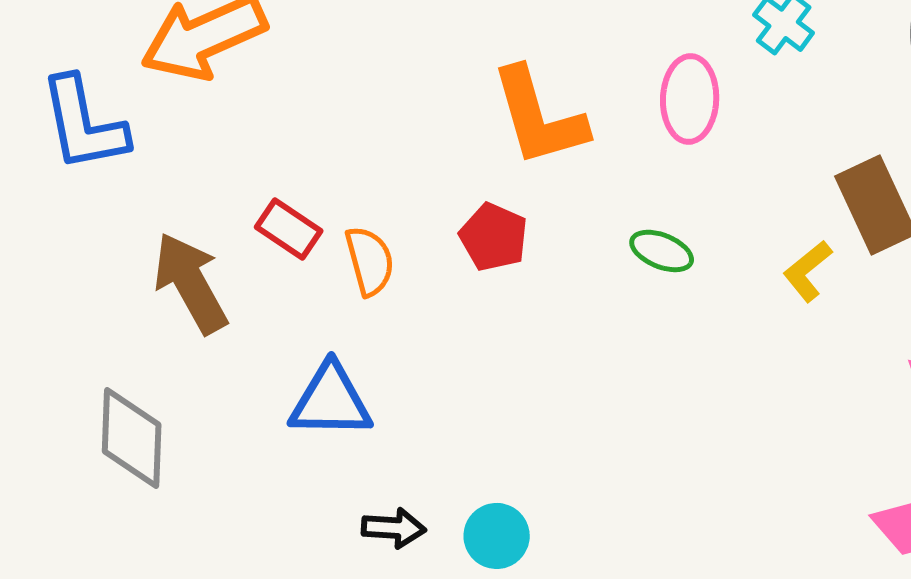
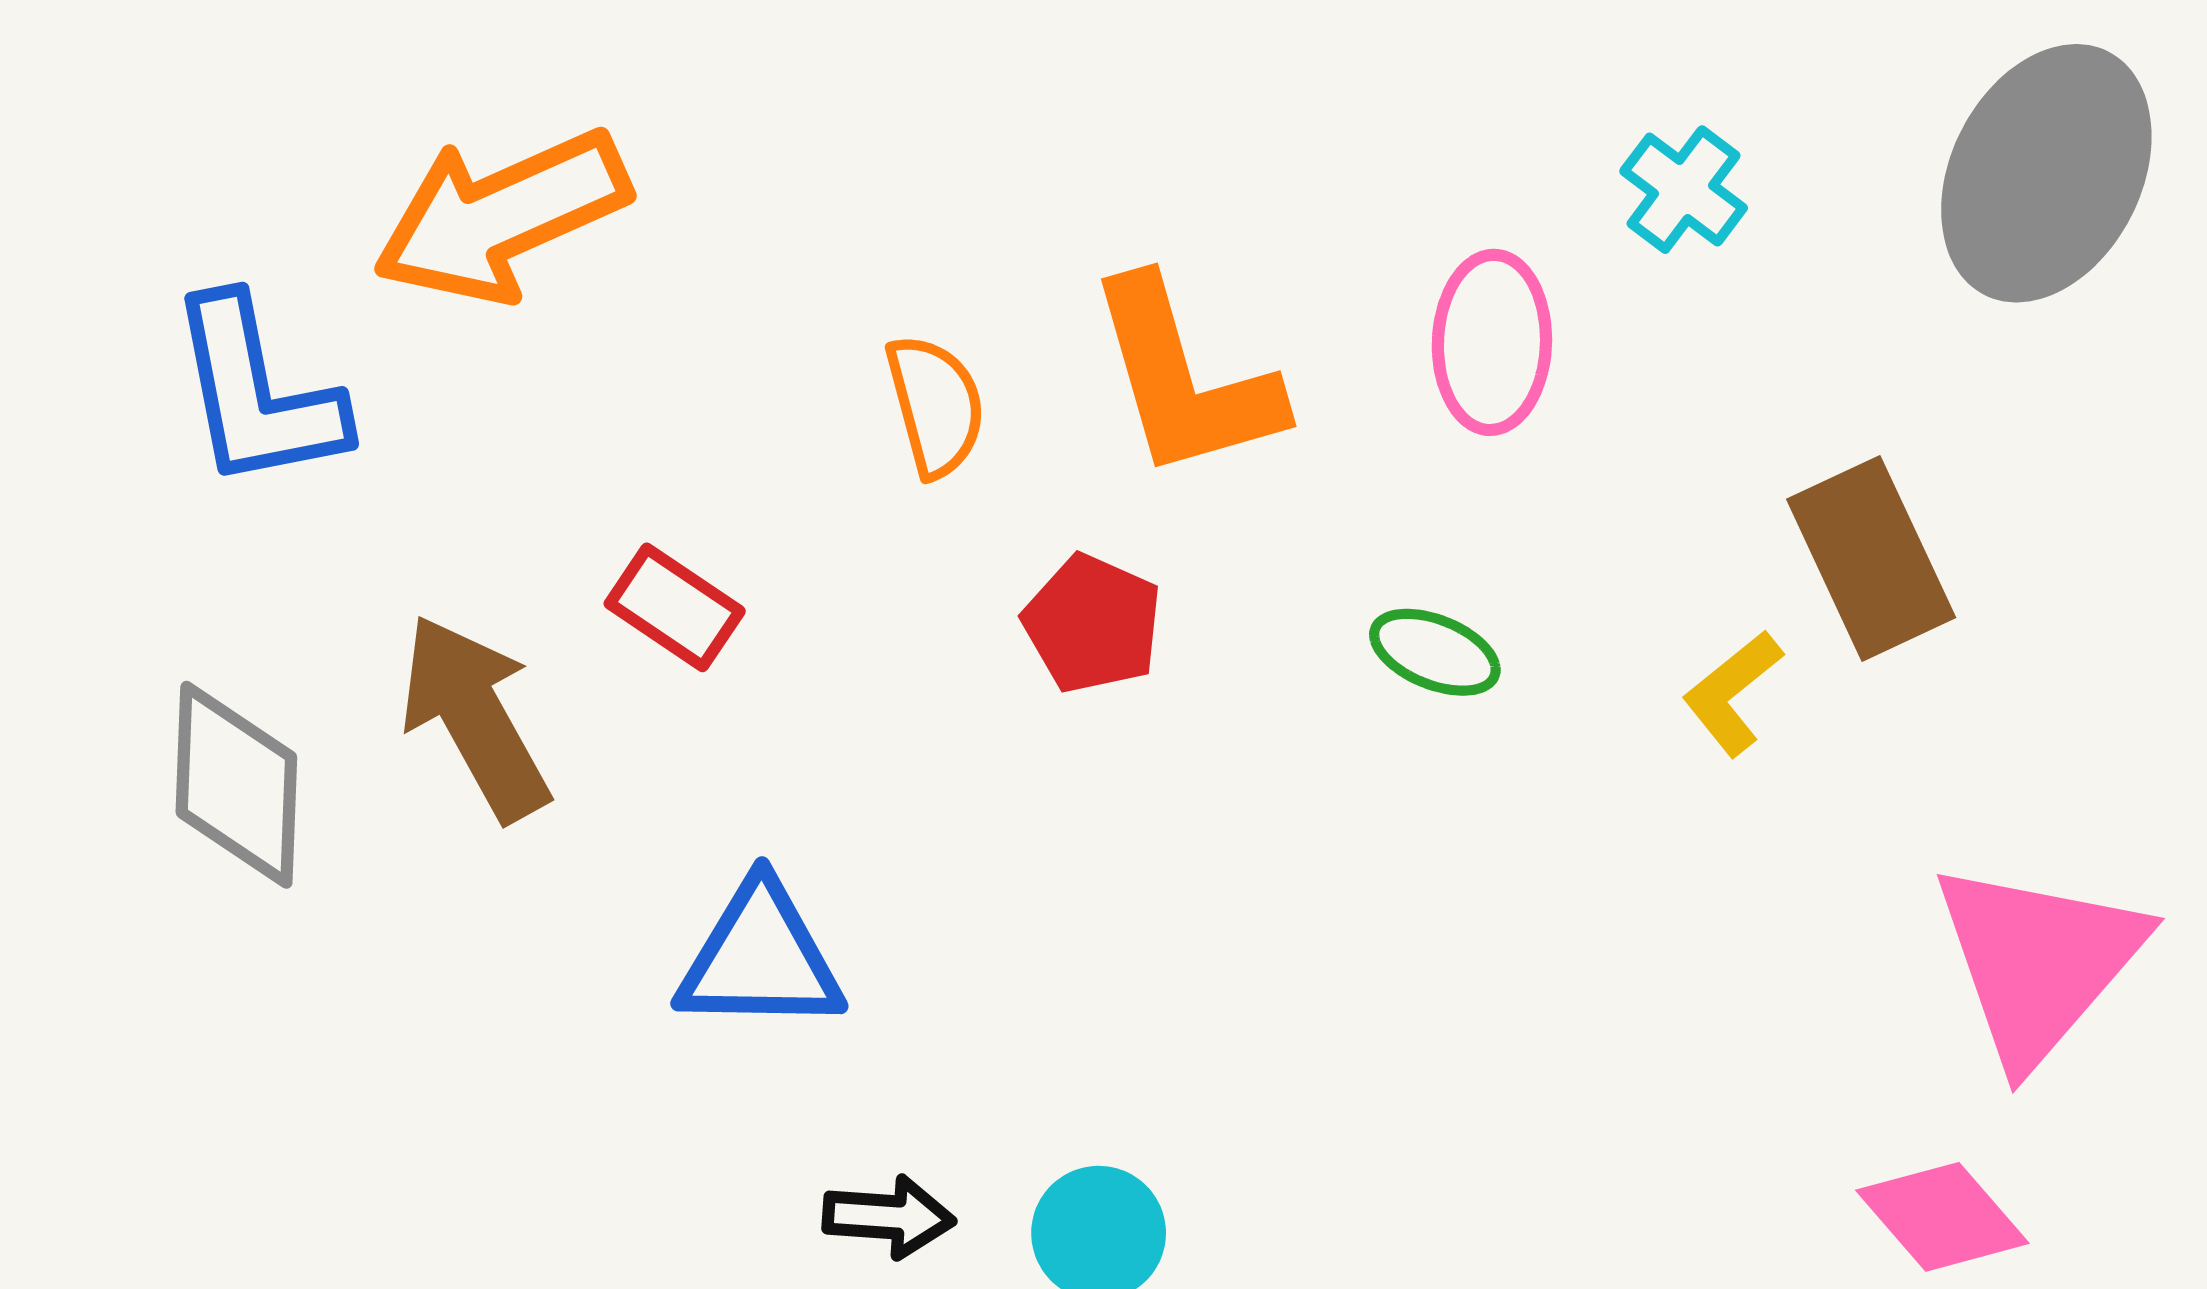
orange semicircle: (370, 261) -> (936, 406), moved
gray diamond: (132, 438) -> (236, 785), moved

